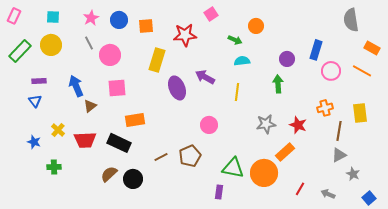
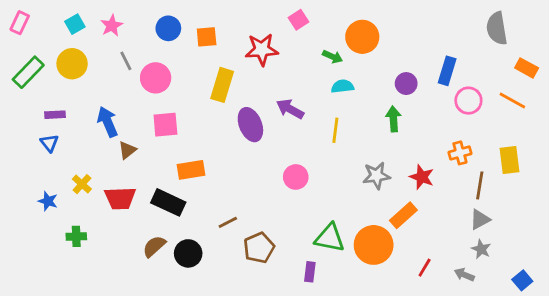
cyan square: (53, 17) -> (75, 24), turned -32
pink star: (91, 18) -> (112, 25), moved
orange circle: (256, 26) -> (362, 37), size x1.5
brown pentagon: (190, 156) -> (259, 248), moved
gray star: (353, 174) -> (481, 249), moved

